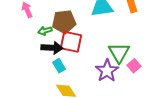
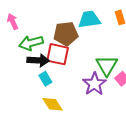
brown pentagon: (64, 22) -> (66, 34), moved
green arrow: (45, 31) -> (31, 43), size x1.6

